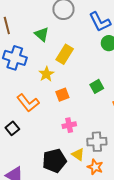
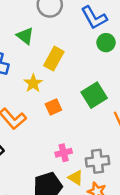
green square: (97, 86) -> (94, 95), size x1.5
pink cross: (69, 125) -> (64, 153), moved

